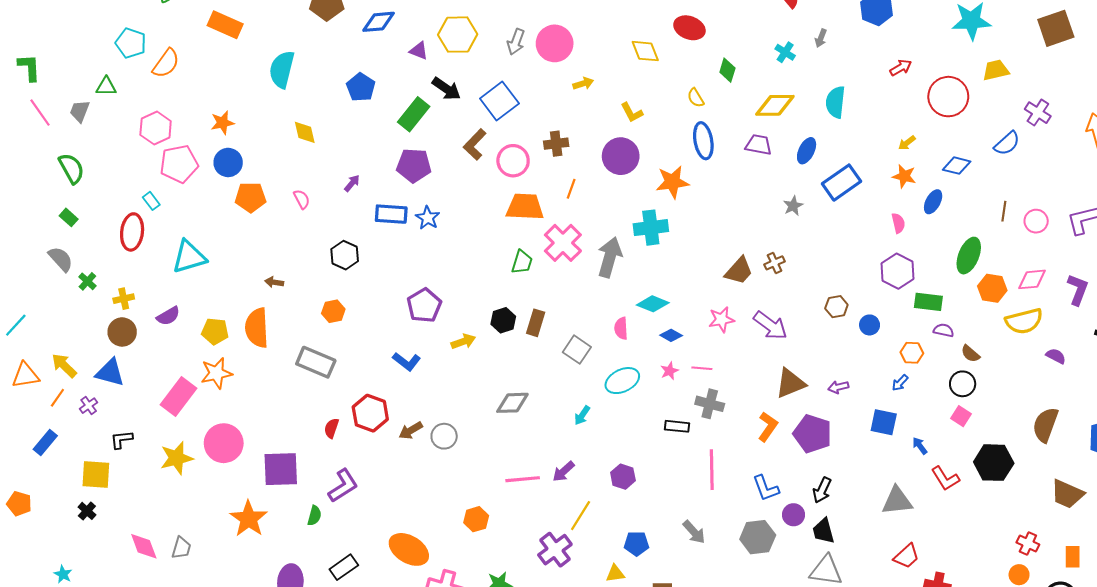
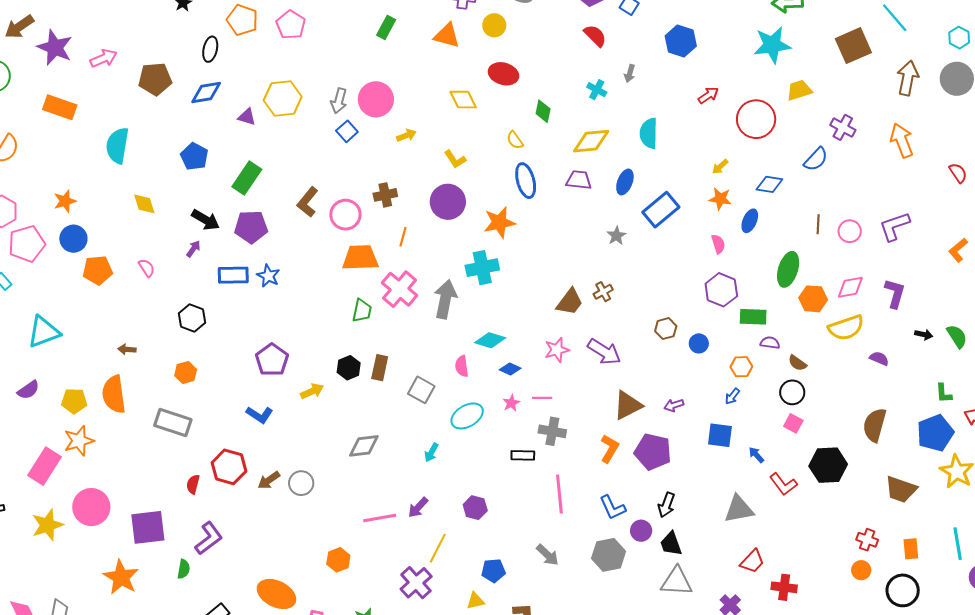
black arrow: (446, 89) -> (206, 220), moved
blue square: (499, 101) -> (347, 131), moved, size x0.6

